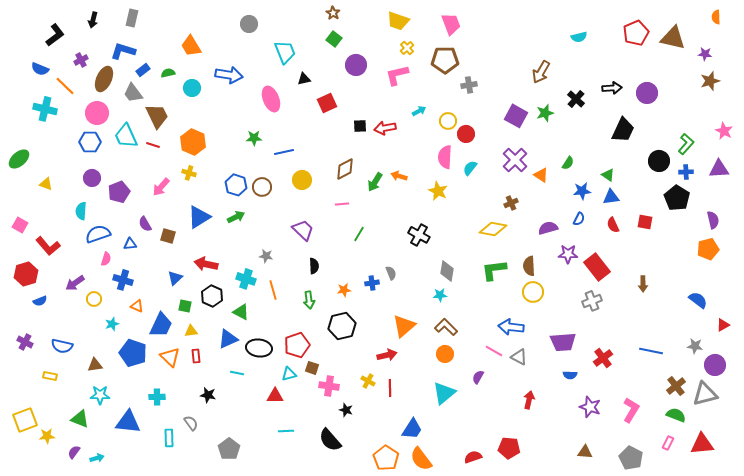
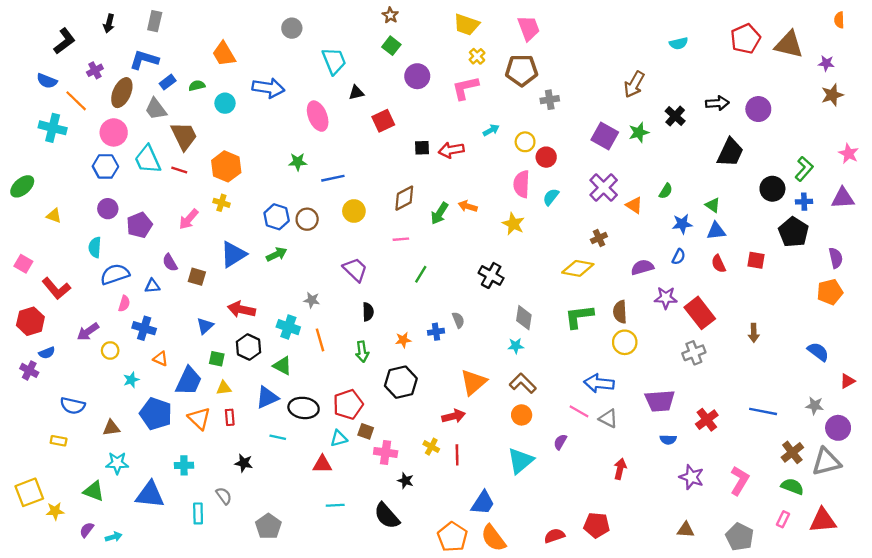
purple cross: (25, 342) -> (29, 370), moved

